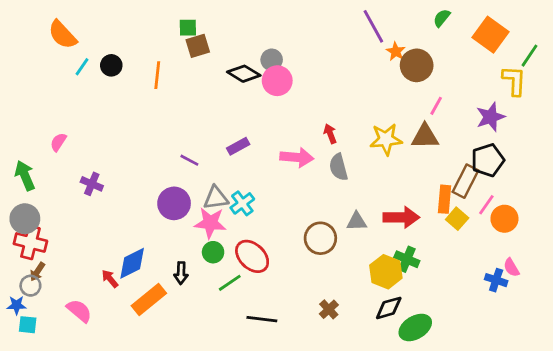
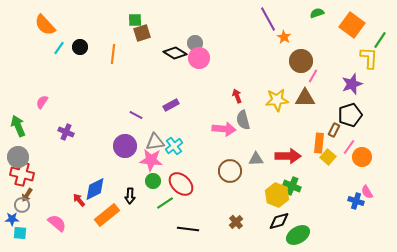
green semicircle: (442, 18) -> (317, 13), turned 32
brown circle: (417, 65) -> (301, 61), moved
pink arrow: (297, 157) -> (224, 129), moved
brown rectangle: (465, 181) -> (334, 130), size x0.6

